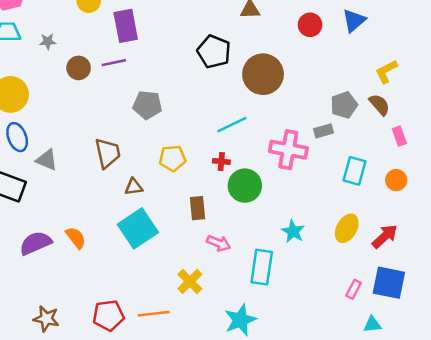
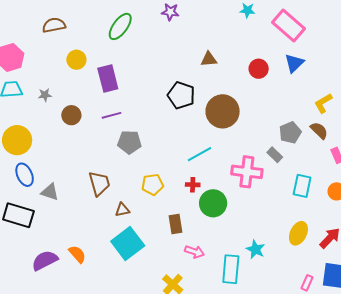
purple line: (114, 63) -> (112, 115), moved
gray rectangle: (324, 131) -> (275, 155), turned 63
cyan star: (293, 231) -> (255, 249), moved

